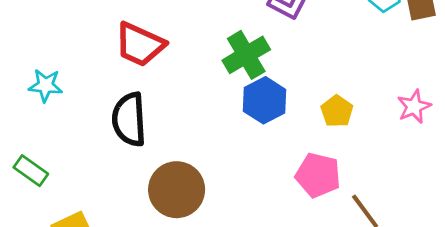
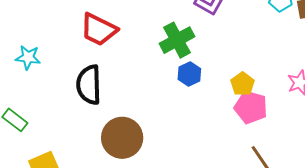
blue hexagon: (264, 100) -> (189, 74), size x0.7
pink pentagon: (318, 175) -> (251, 107), moved

